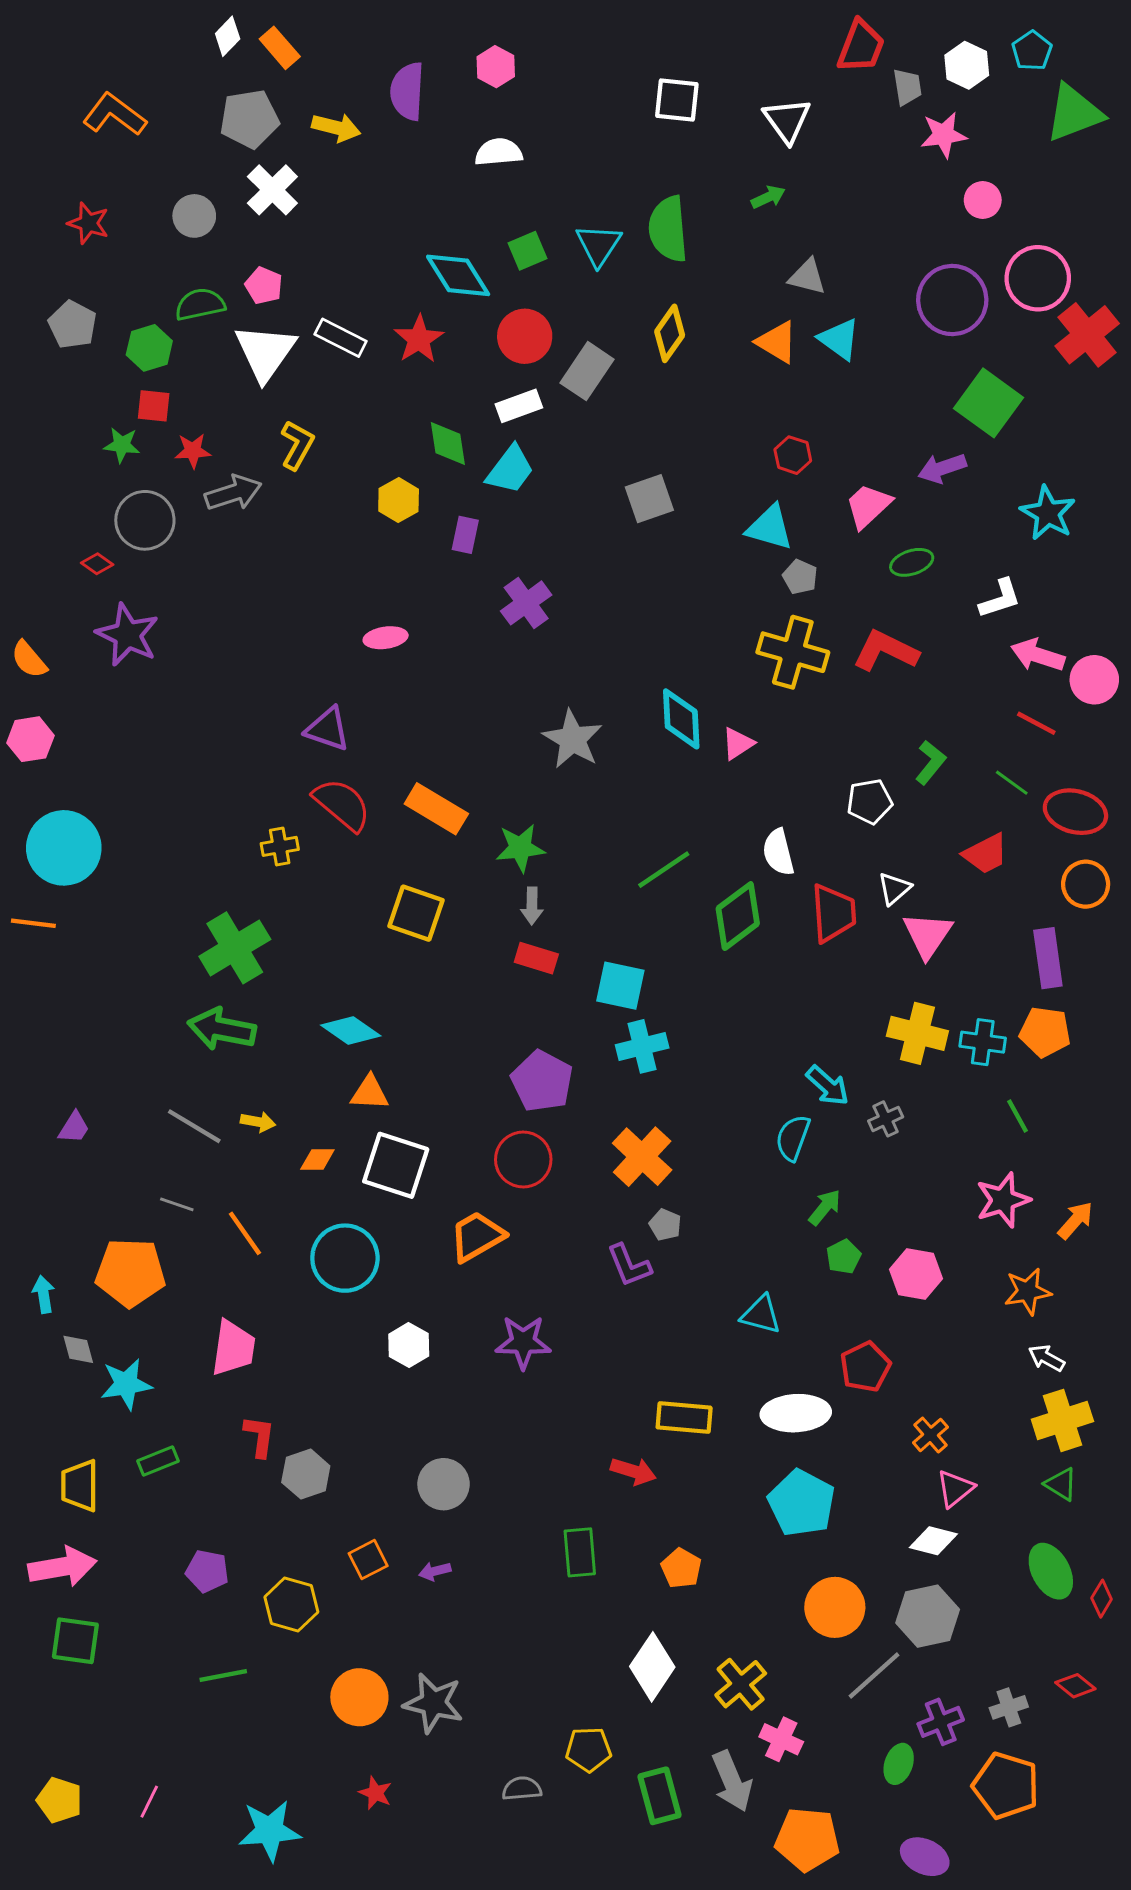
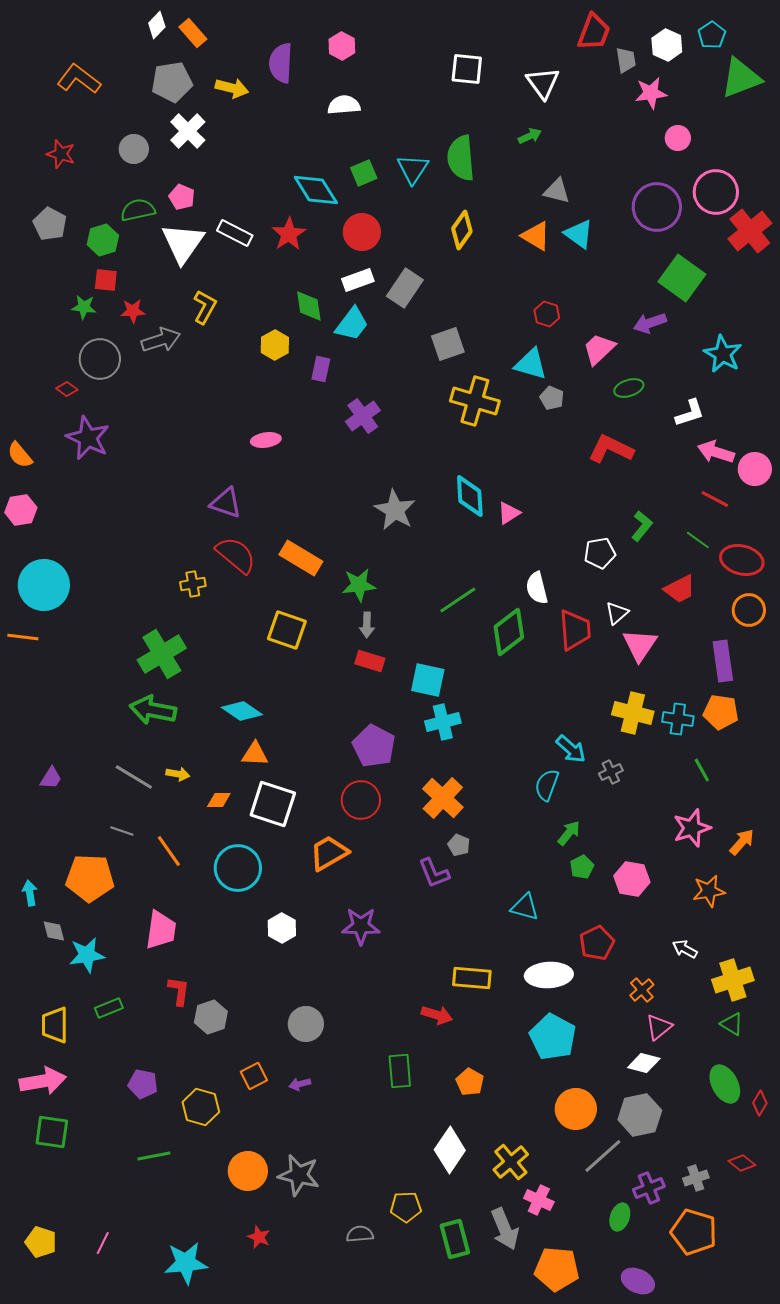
gray rectangle: (587, 371) -> (405, 288), moved
yellow cross: (793, 652) -> (475, 401), moved
white arrow: (1046, 1358) -> (685, 949), moved

